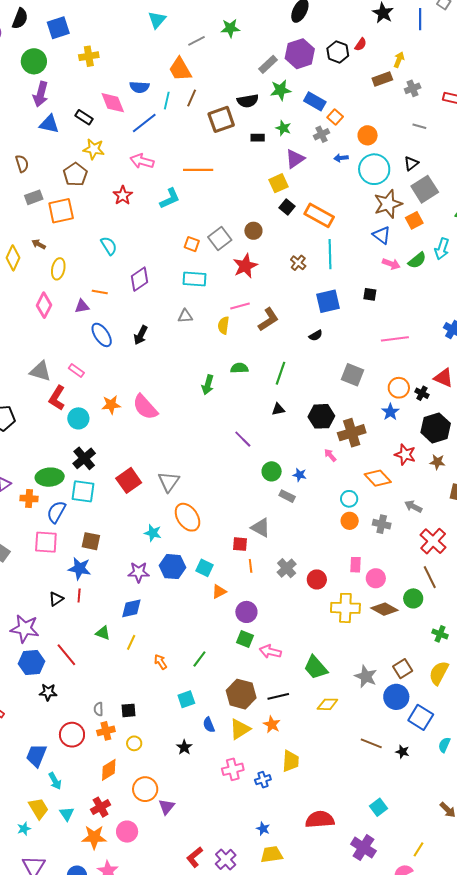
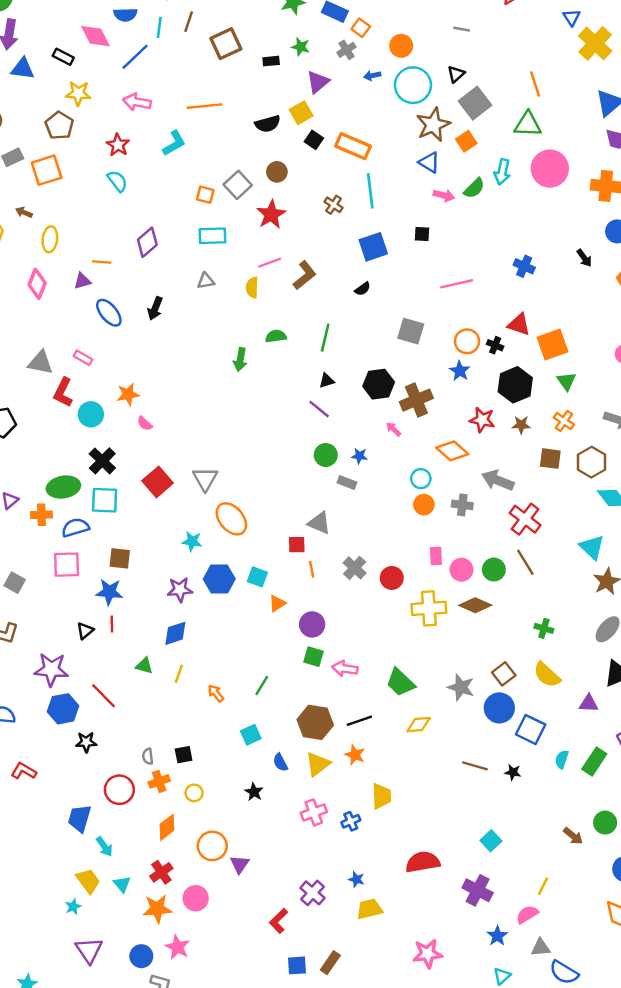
black semicircle: (248, 101) -> (268, 124), moved
cyan semicircle: (109, 246) -> (117, 181), moved
pink semicircle: (145, 407) -> (145, 424), moved, size x0.5
purple line: (243, 439) -> (319, 409), moved
gray arrow: (413, 506) -> (498, 480), size x1.5
blue semicircle: (56, 512) -> (75, 528), turned 50
green circle: (413, 598) -> (494, 570), moved
yellow semicircle: (439, 673) -> (547, 675), turned -70
purple cross: (226, 859) -> (312, 893), moved

